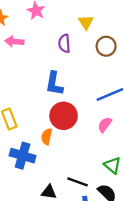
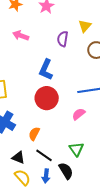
pink arrow: (14, 41) -> (21, 36), moved
orange semicircle: (47, 137) -> (34, 134), moved

